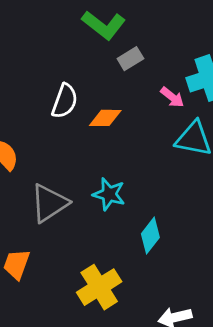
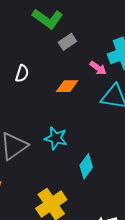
white semicircle: (65, 101) -> (22, 74), size x0.7
orange diamond: (105, 118) -> (67, 86), moved

